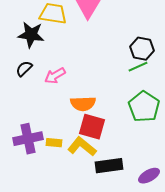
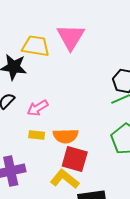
yellow rectangle: (54, 143) -> (37, 135), moved

